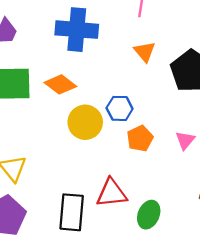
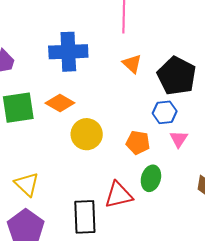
blue hexagon: (120, 108) -> (165, 112), moved
orange pentagon: (140, 138) -> (138, 143), turned -30
green ellipse: (149, 215) -> (151, 178), moved

